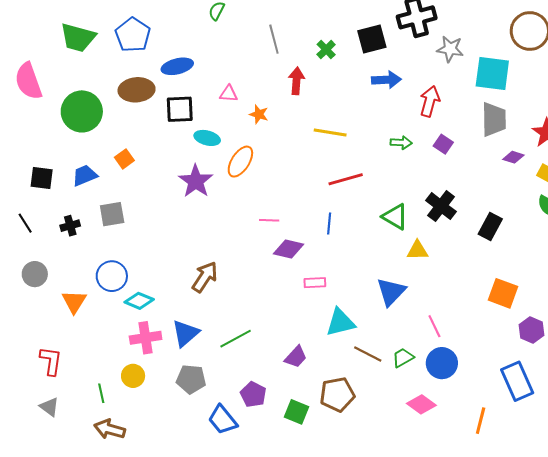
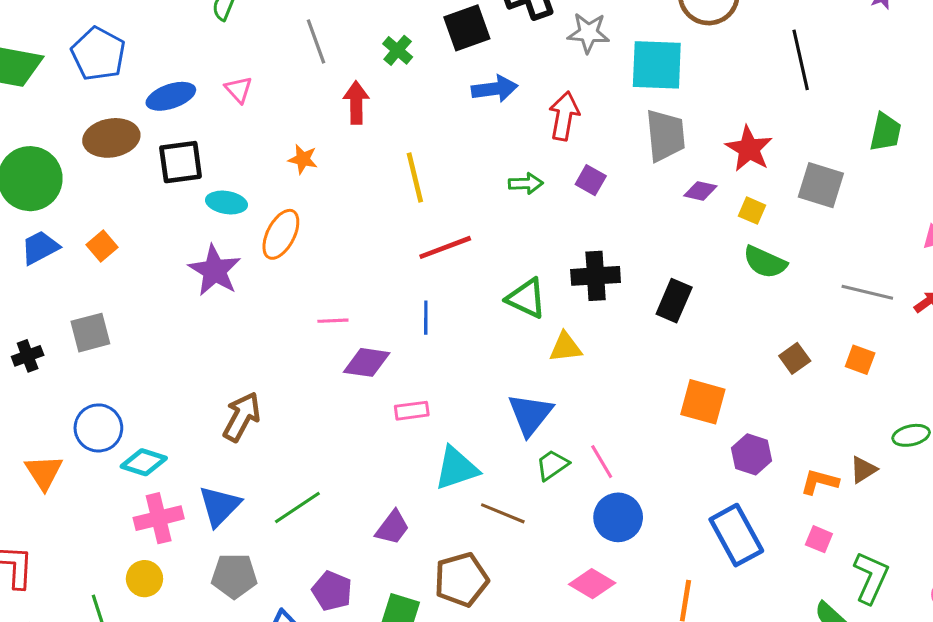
pink triangle: (229, 94) -> (239, 90), moved, turned 48
yellow line: (330, 132) -> (415, 177), turned 72
blue trapezoid: (85, 175) -> (40, 248), moved
black cross: (441, 206) -> (596, 276), turned -36
green trapezoid: (403, 358) -> (552, 465), moved

